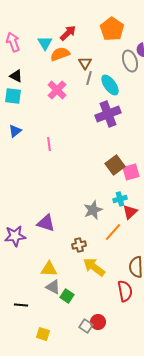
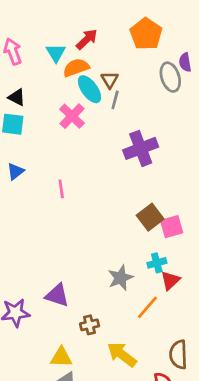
cyan ellipse: (110, 85) -> (89, 89), moved
brown cross: (79, 245) -> (89, 325), moved

